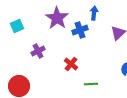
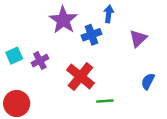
cyan square: (17, 26) -> (14, 56), moved
red cross: (71, 64) -> (80, 76), size x1.6

